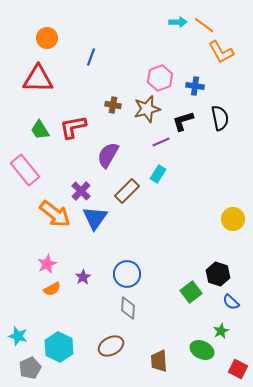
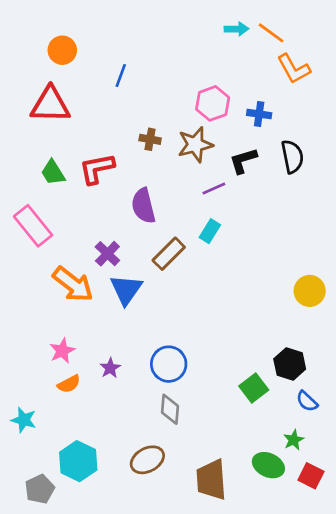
purple semicircle: (108, 155) -> (143, 206), turned -44
cyan star: (18, 336) -> (24, 420), moved
brown trapezoid: (159, 361) -> (211, 480), size x1.4
red square: (238, 369) -> (311, 476), moved

